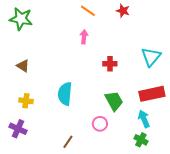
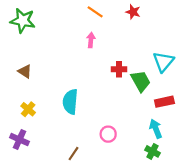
red rectangle: (152, 94) -> (164, 102), size x0.7
yellow cross: (26, 101) -> (28, 109), turned 32
green trapezoid: (114, 101) -> (141, 81), moved

